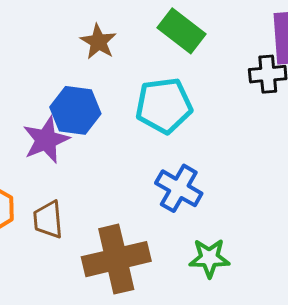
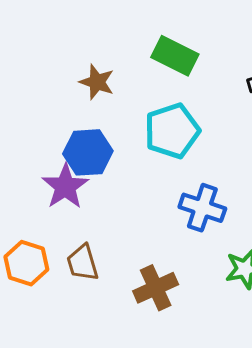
brown cross: (116, 259) -> (156, 288), size x0.7

